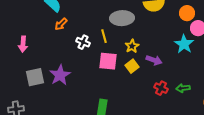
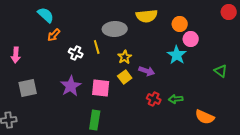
pink square: (108, 61) -> (101, 88), moved
purple star: (60, 75) -> (71, 86), moved

